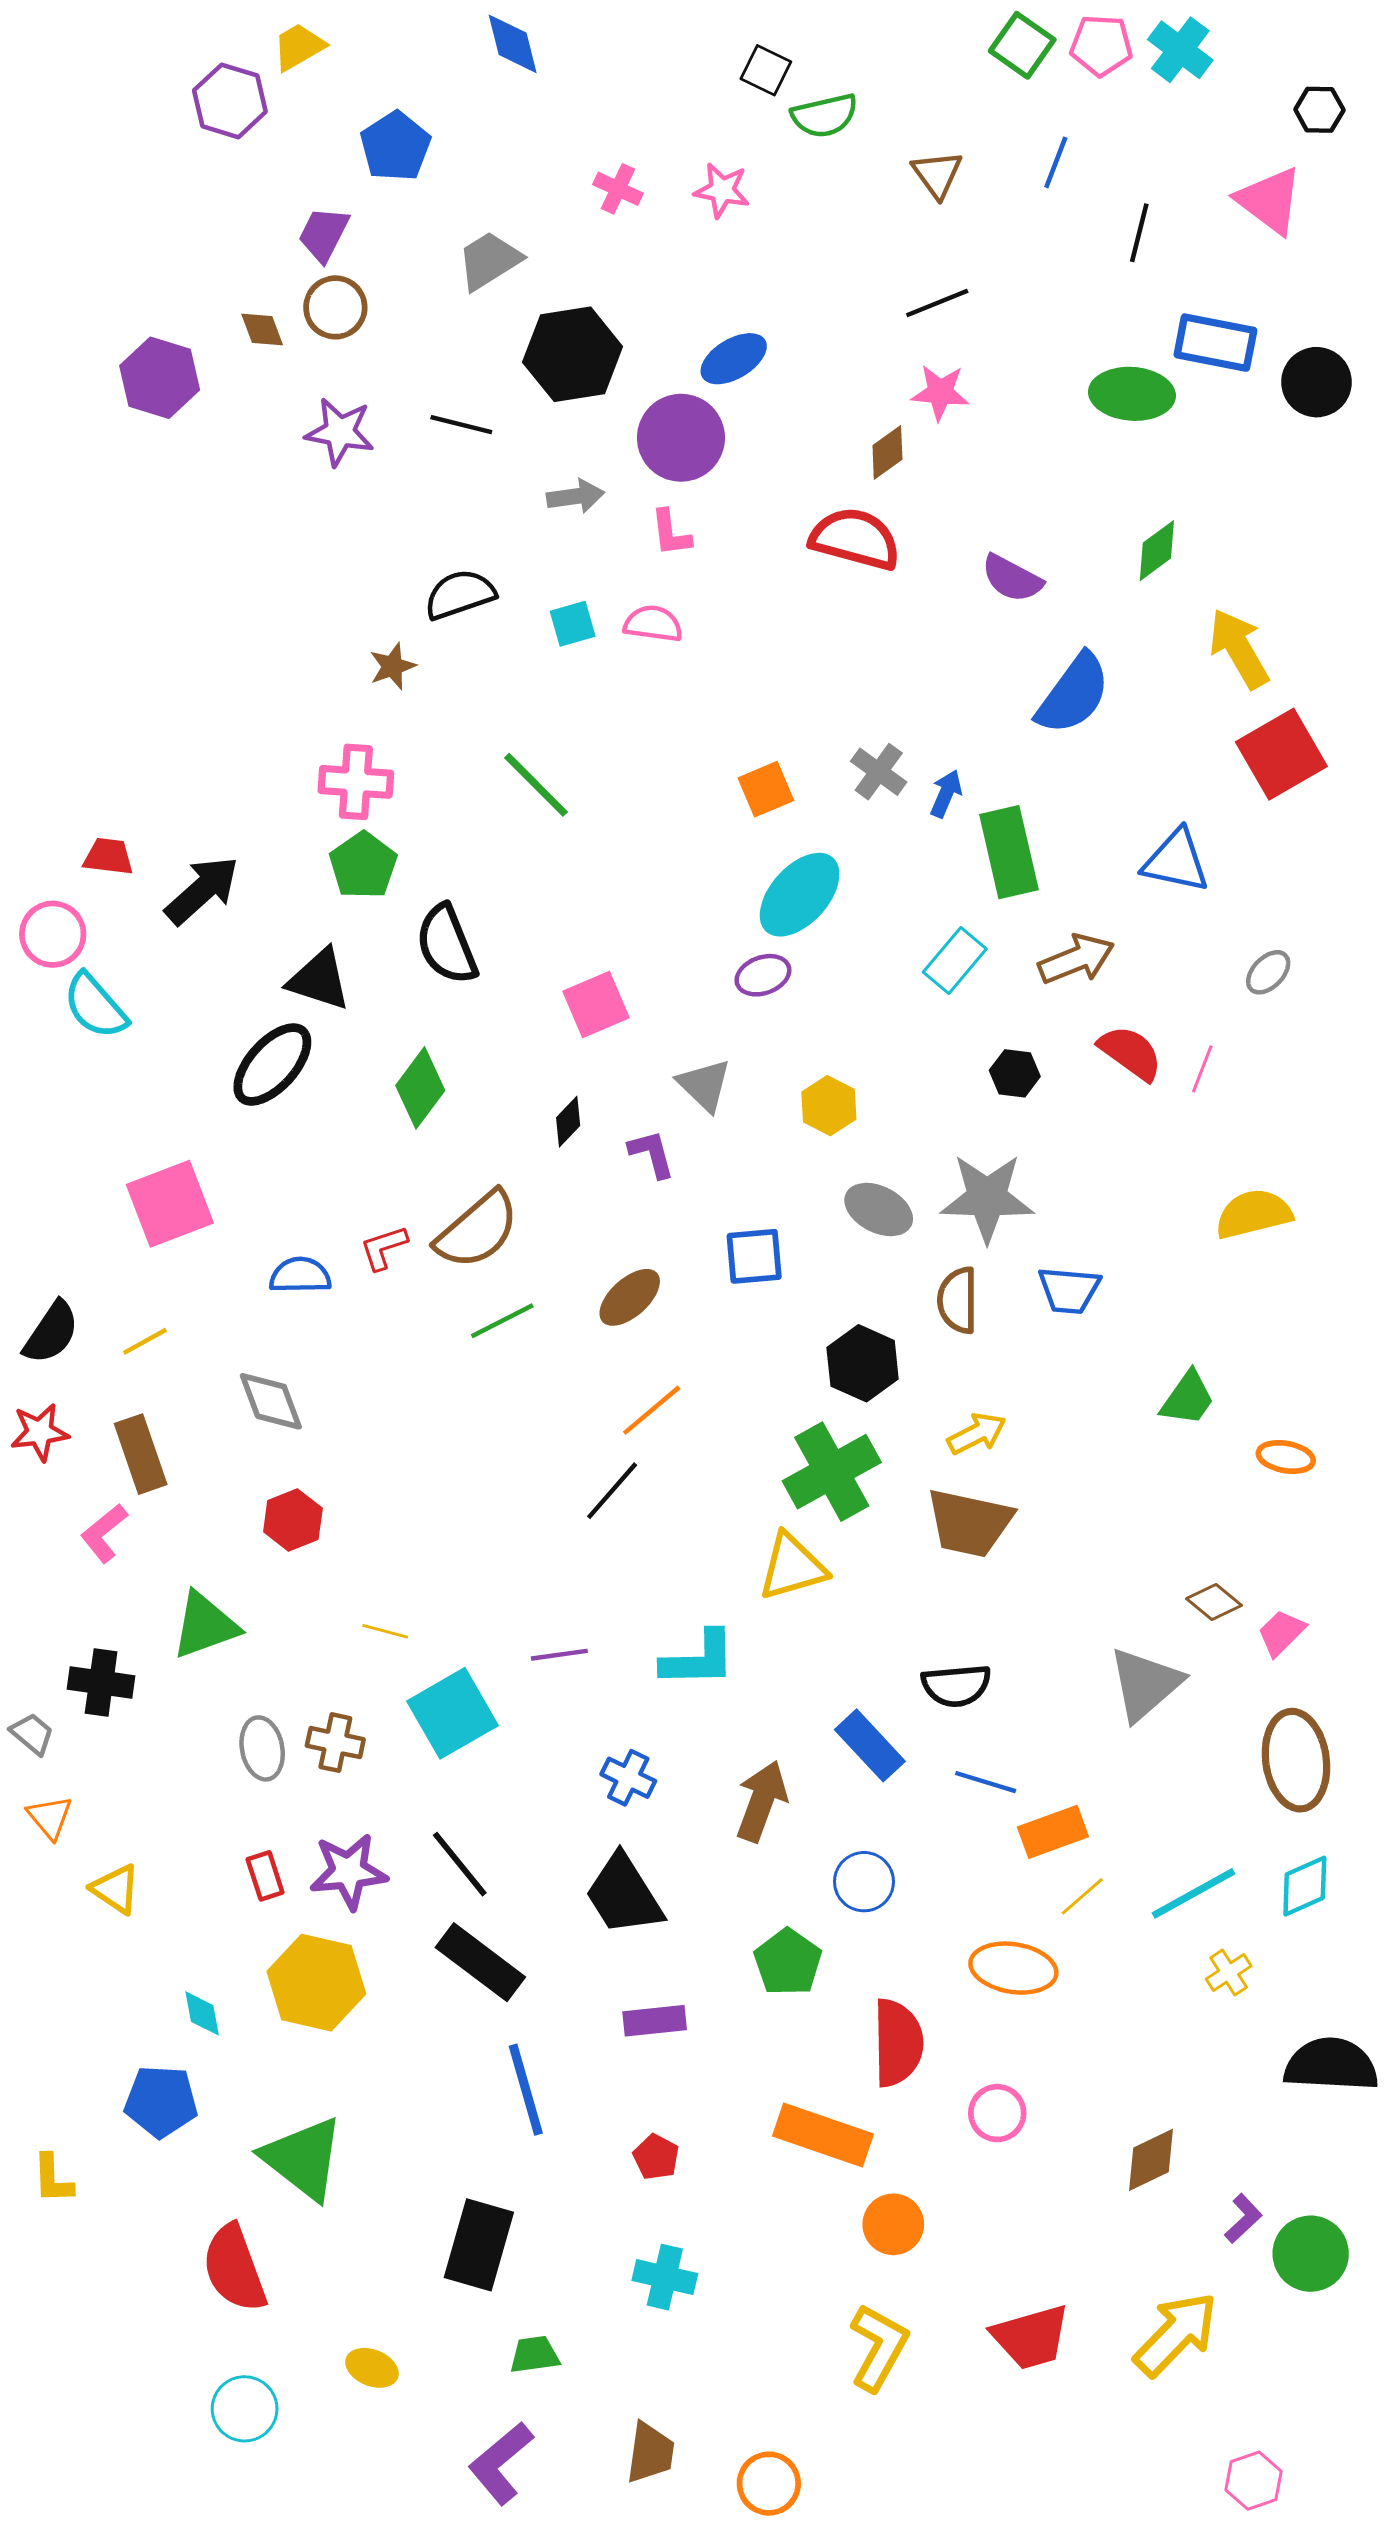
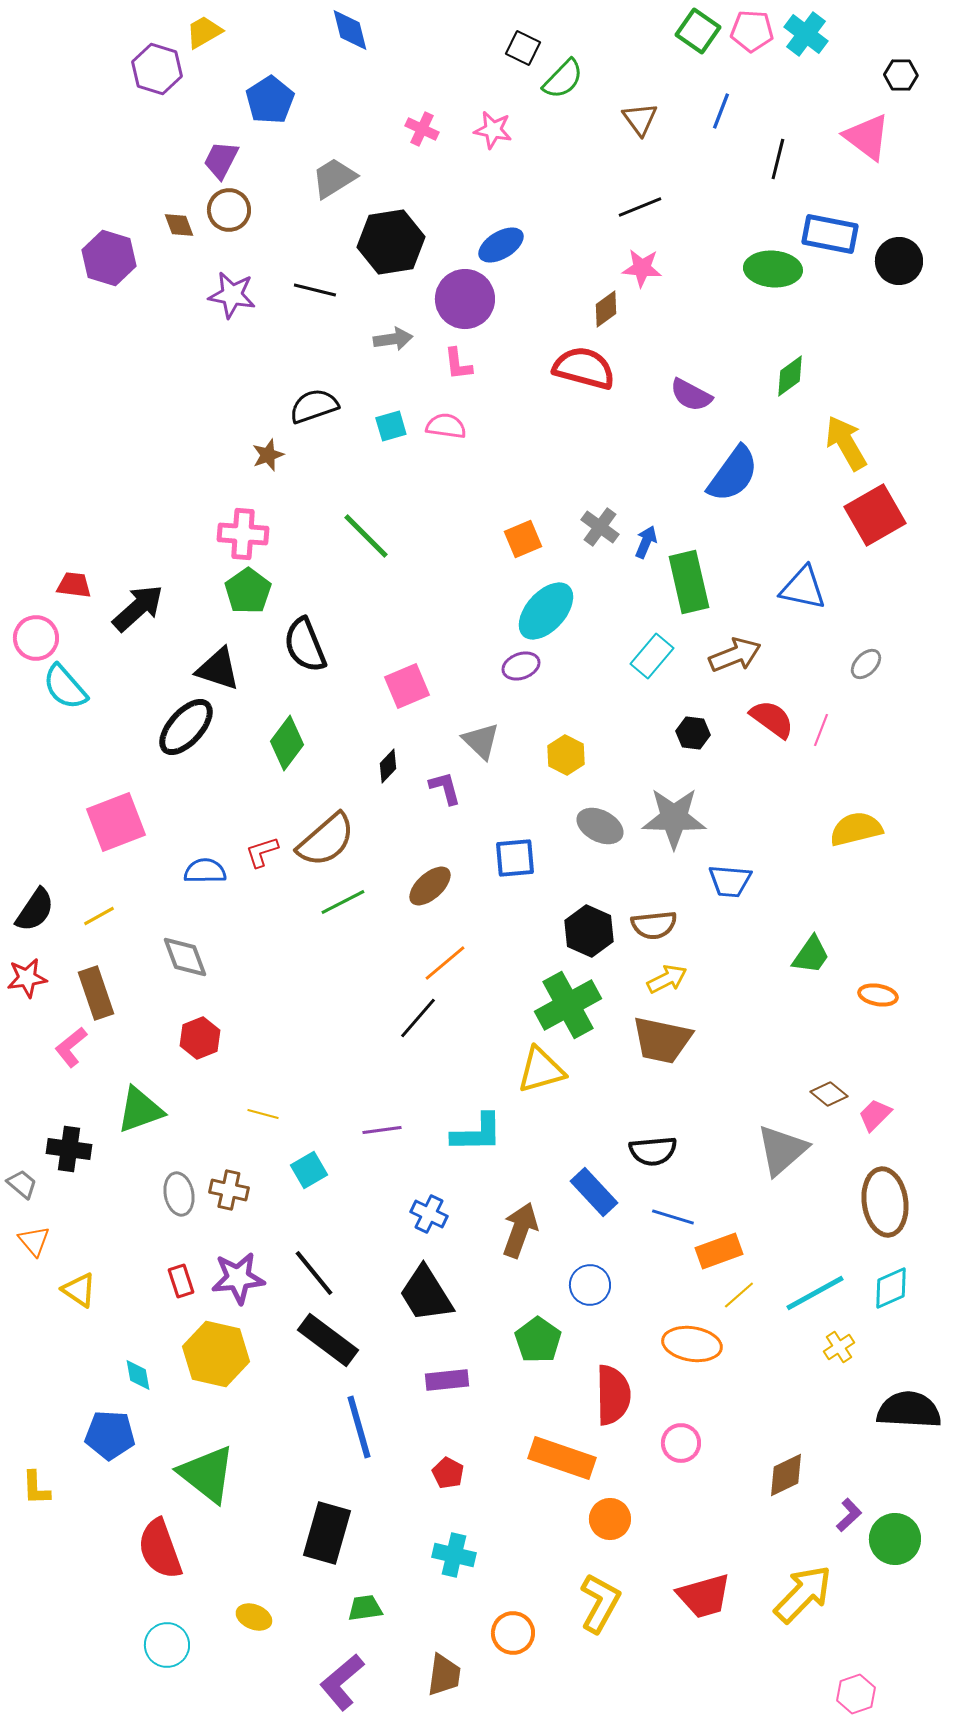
green semicircle: (824, 116) -> (563, 79), turned -33
brown semicircle: (958, 1300) -> (654, 925), moved, turned -96
cyan square: (453, 1713) -> (309, 1170), size x0.6
orange circle: (769, 2484) -> (513, 1633), moved

